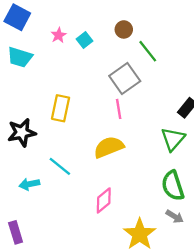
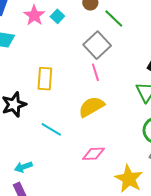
pink star: (59, 35) -> (34, 15), size x1.5
cyan arrow: (29, 184) -> (23, 167), moved
pink diamond: (104, 200) -> (94, 154), turned 45

